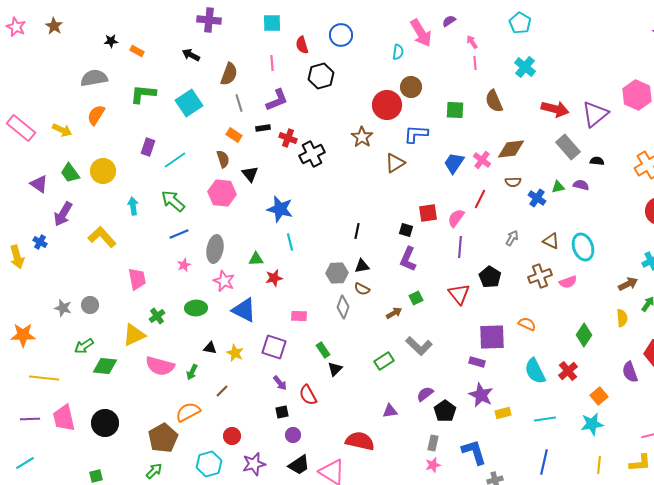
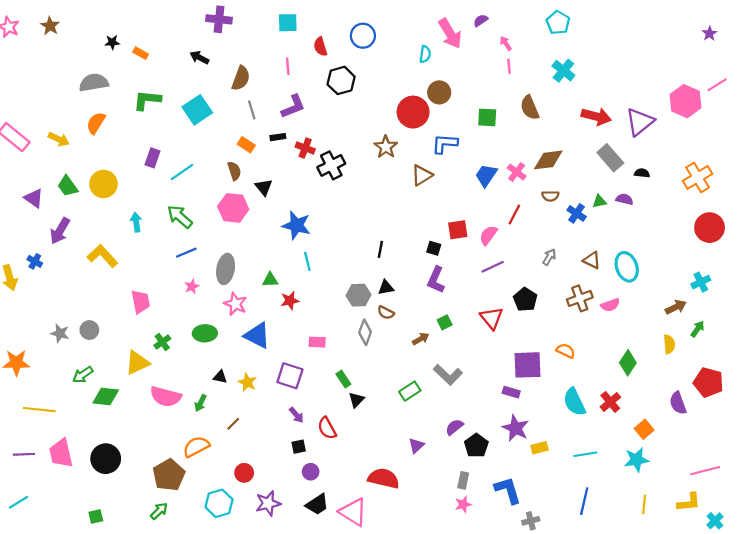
purple line: (460, 247) -> (493, 267), turned 60
purple triangle: (390, 411) -> (416, 446), turned -35

